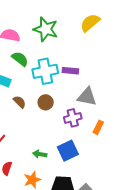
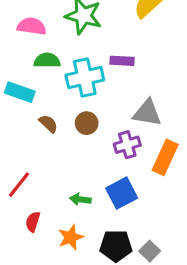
green semicircle: (20, 59) -> (47, 60), turned -36
purple rectangle: (70, 71) -> (122, 61), moved
orange rectangle: (98, 127) -> (165, 157), size x1.6

